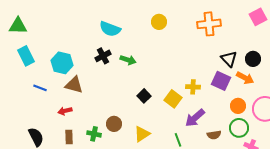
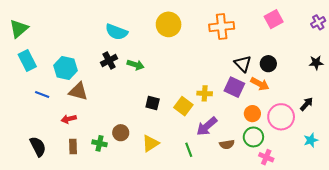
yellow circle: (159, 22) -> (169, 24), size x1.5
green triangle: (18, 26) -> (19, 29), turned -42
black square: (144, 96) -> (153, 103), turned -32

